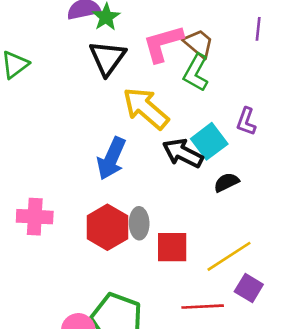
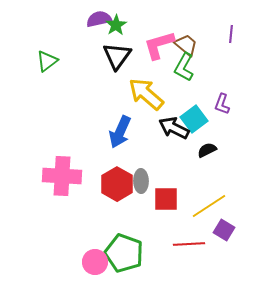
pink cross: (35, 217) -> (62, 176), size x1.4

